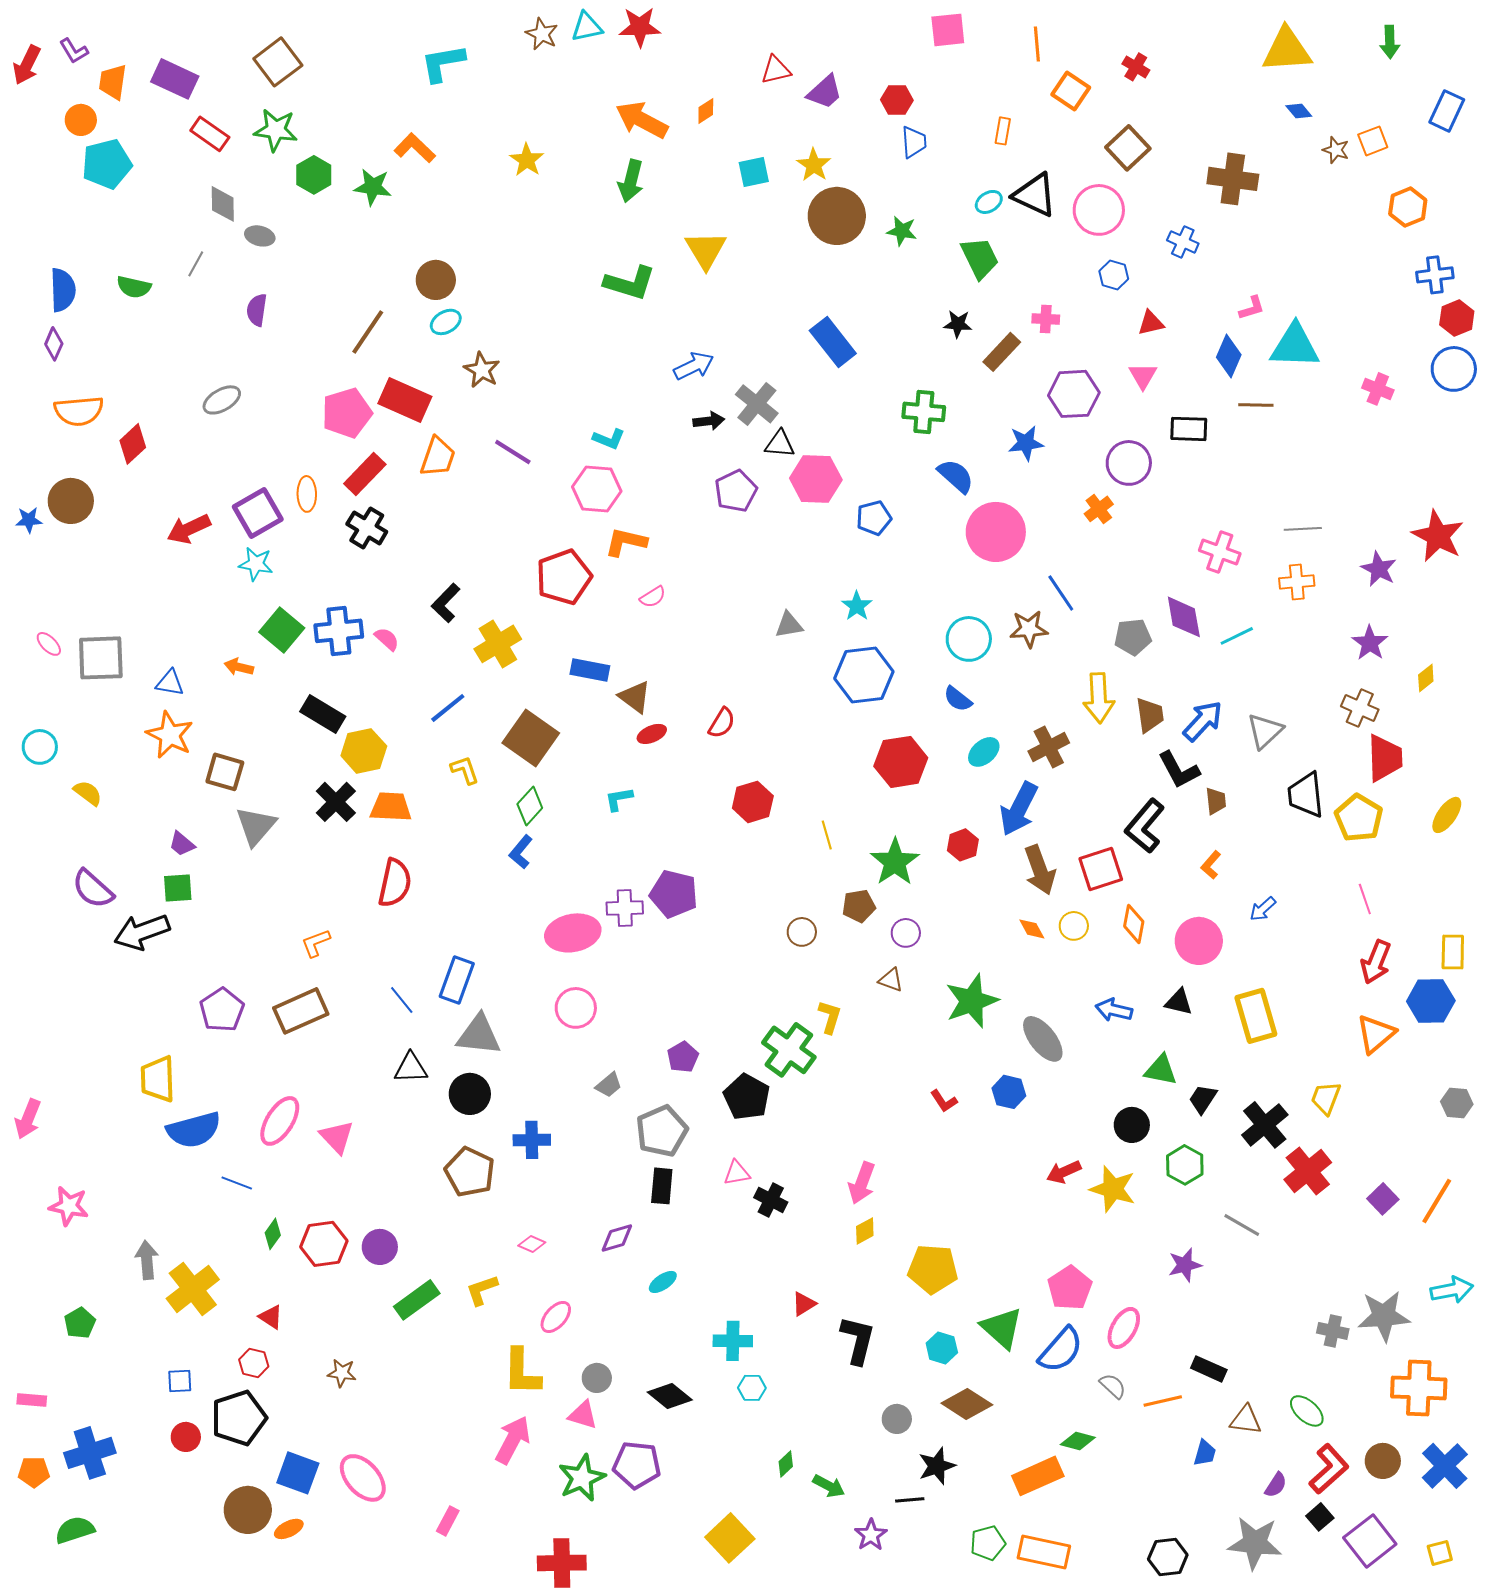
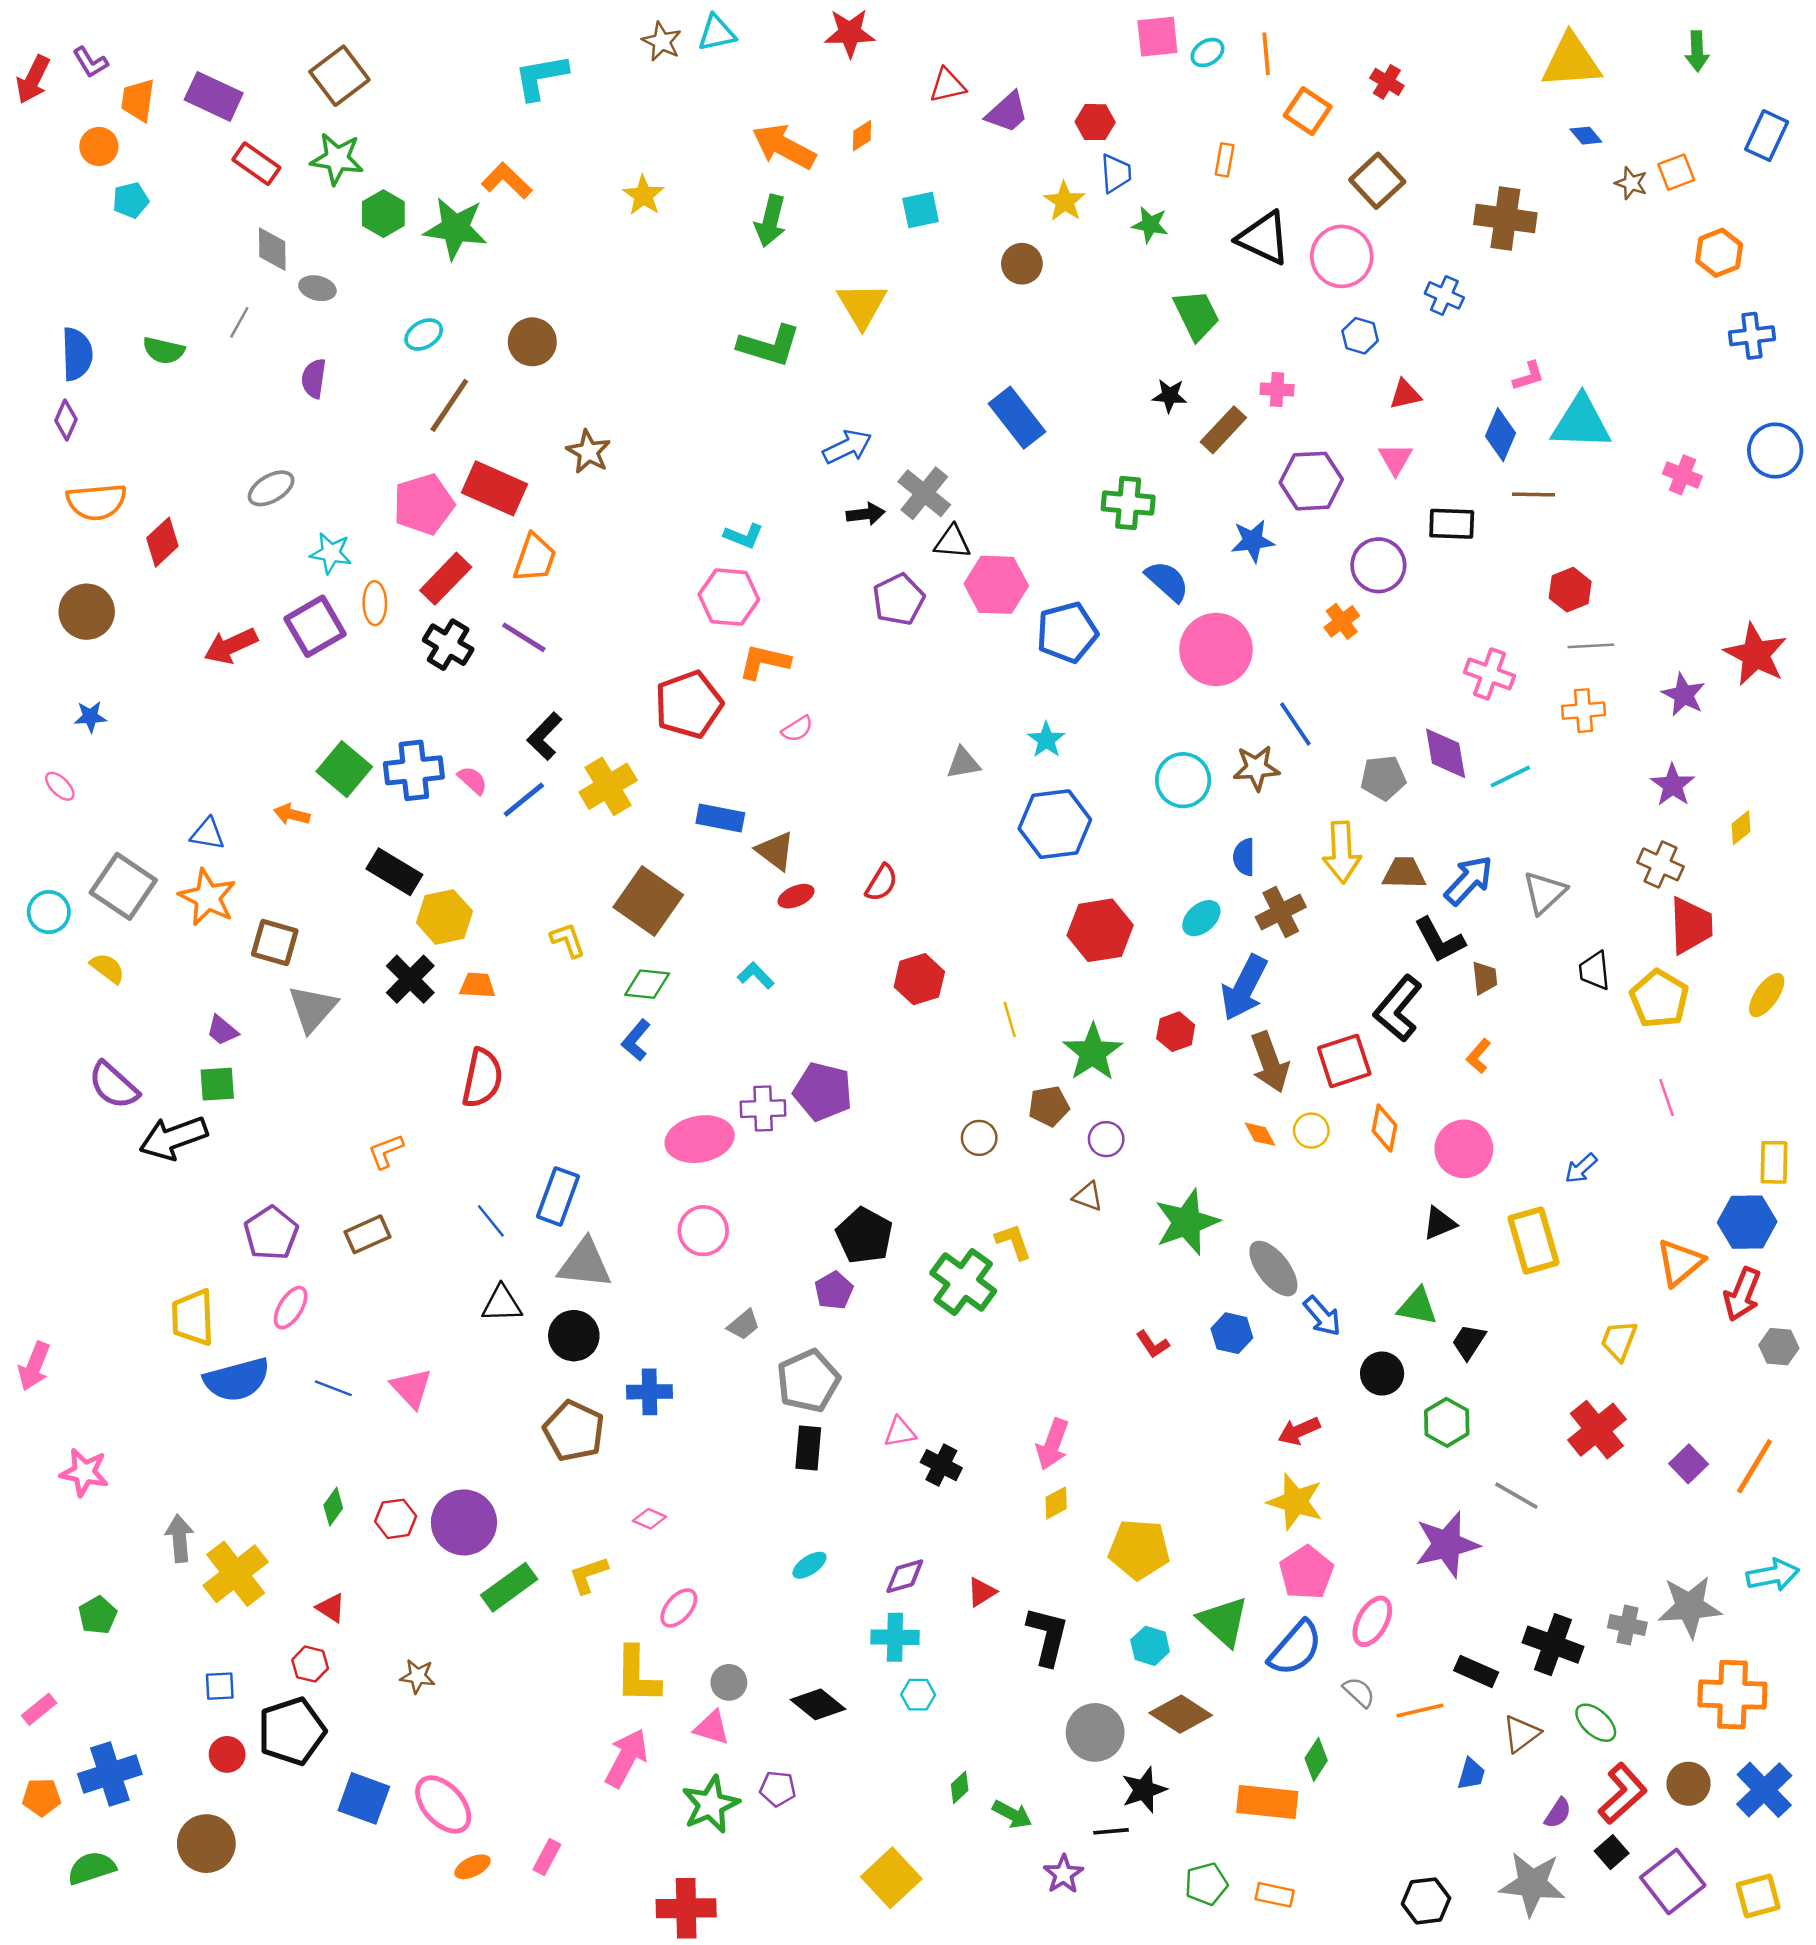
red star: (640, 27) -> (850, 33), moved
cyan pentagon: (107, 164) -> (131, 200), size x0.6
yellow star: (814, 165) -> (1065, 201), moved
green star: (373, 187) -> (455, 228), size x1.4
cyan ellipse: (989, 202) -> (1207, 53), moved
brown circle: (837, 216) -> (1022, 264), size x0.6
green star: (902, 231) -> (1150, 225), moved
red hexagon: (1457, 318) -> (1570, 590), moved
cyan ellipse: (446, 322) -> (424, 335), moved
purple line: (513, 452) -> (524, 637), moved
blue pentagon: (874, 518) -> (1067, 632), size x1.4
blue star: (29, 520) -> (90, 717), moved
cyan star: (256, 564) -> (331, 553), moved
gray square: (101, 658) -> (123, 886), moved, turned 36
blue semicircle: (958, 699) -> (1244, 857), moved, turned 52
blue line: (448, 708) -> (524, 800), moved
brown trapezoid: (1150, 715) -> (1404, 873), turned -81
black trapezoid: (1306, 795) -> (1594, 971), size x0.7
cyan L-shape: (619, 799) -> (756, 976), turned 56
green diamond: (530, 806) -> (647, 984), turned 54
orange trapezoid: (391, 807) -> (477, 985), size x0.7
blue arrow: (1263, 909) -> (1581, 1168), moved
red arrow: (1376, 962) -> (1742, 1294), moved
black triangle: (1179, 1002) -> (1439, 1223), turned -36
blue arrow: (1114, 1010) -> (1322, 1316), moved, turned -144
brown rectangle: (301, 1011) -> (367, 1234), size x0.7
yellow L-shape: (830, 1017) -> (1013, 1242), turned -36
black pentagon: (747, 1097) -> (864, 1236), moved
pink ellipse: (280, 1121) -> (291, 1308), moved, size x0.7
black cross: (1265, 1125) -> (1553, 1645), moved, turned -30
blue line: (237, 1183) -> (333, 1388), moved
yellow star: (1113, 1189) -> (1295, 1502), moved
purple diamond: (617, 1238) -> (905, 1576), moved
red hexagon: (324, 1244) -> (396, 1519), size x0.7
purple circle: (380, 1247) -> (464, 1522), size x1.5
purple star: (1185, 1265) -> (1447, 1544), size x1.6
pink rectangle: (32, 1400) -> (39, 1709), turned -44
gray circle: (897, 1419) -> (1095, 1732), size x1.6
brown triangle: (1246, 1420) -> (1521, 1734), turned -44
green diamond: (1078, 1441) -> (1316, 1759), turned -72
purple pentagon: (637, 1465) -> (778, 1789), size x0.6
orange rectangle: (1038, 1476) -> (1267, 1802), turned 30
brown circle: (248, 1510) -> (206, 1844), moved
orange ellipse: (289, 1529) -> (472, 1867), moved
orange rectangle: (1044, 1552) -> (1275, 1895), size x0.6
yellow square: (1440, 1553) -> (1758, 1896), size x1.4

